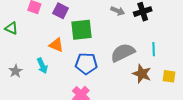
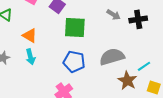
orange triangle: (56, 45) -> (30, 36), moved
cyan line: (154, 49) -> (144, 66), moved, turned 48

